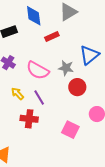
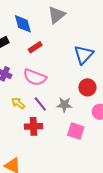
red rectangle: (52, 37) -> (35, 47), moved
gray star: (66, 68) -> (64, 105), moved
red circle: (77, 87) -> (87, 87), moved

